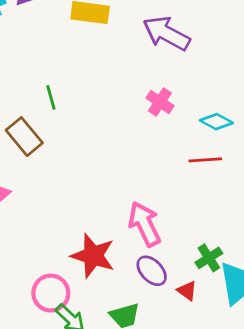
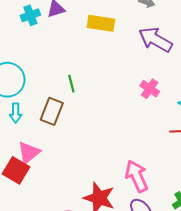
brown rectangle: (24, 137) -> (52, 111), turned 60

